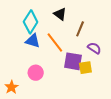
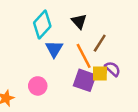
blue triangle: (33, 41) -> (54, 49), moved, turned 35
orange line: (55, 42) -> (84, 56), moved
yellow square: (85, 68) -> (100, 73), moved

